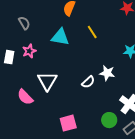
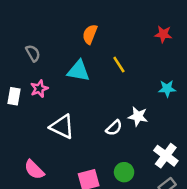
white triangle: (47, 81) -> (62, 127), turned -35
pink semicircle: (25, 97) -> (34, 170), moved
green circle: (109, 120) -> (124, 172), moved

